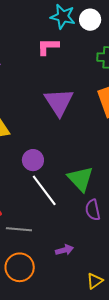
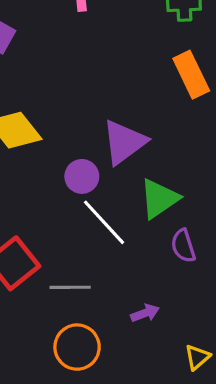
purple triangle: (59, 102) -> (124, 142), moved, turned 32
green triangle: (80, 179) -> (159, 199), turned 44

